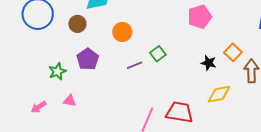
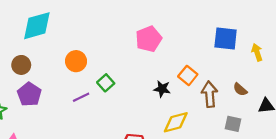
brown circle: (77, 24) -> (21, 65), moved
orange circle: (122, 32) -> (76, 61), moved

